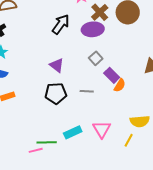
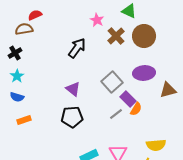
purple ellipse: (93, 29) -> (144, 73), moved
gray square: (96, 58) -> (112, 82), size x1.5
gray line: (87, 91) -> (116, 114), moved, turned -40

